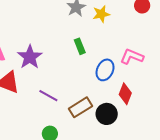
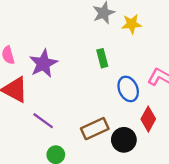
blue ellipse: (105, 70) -> (128, 89), turned -55
purple line: (48, 96) -> (43, 121), moved

